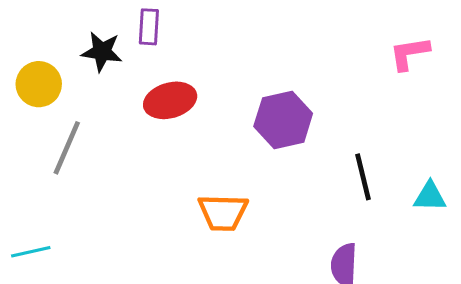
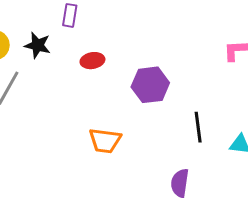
black star: (102, 52) -> (38, 45), moved
red ellipse: (170, 100) -> (92, 61), moved, size x0.7

